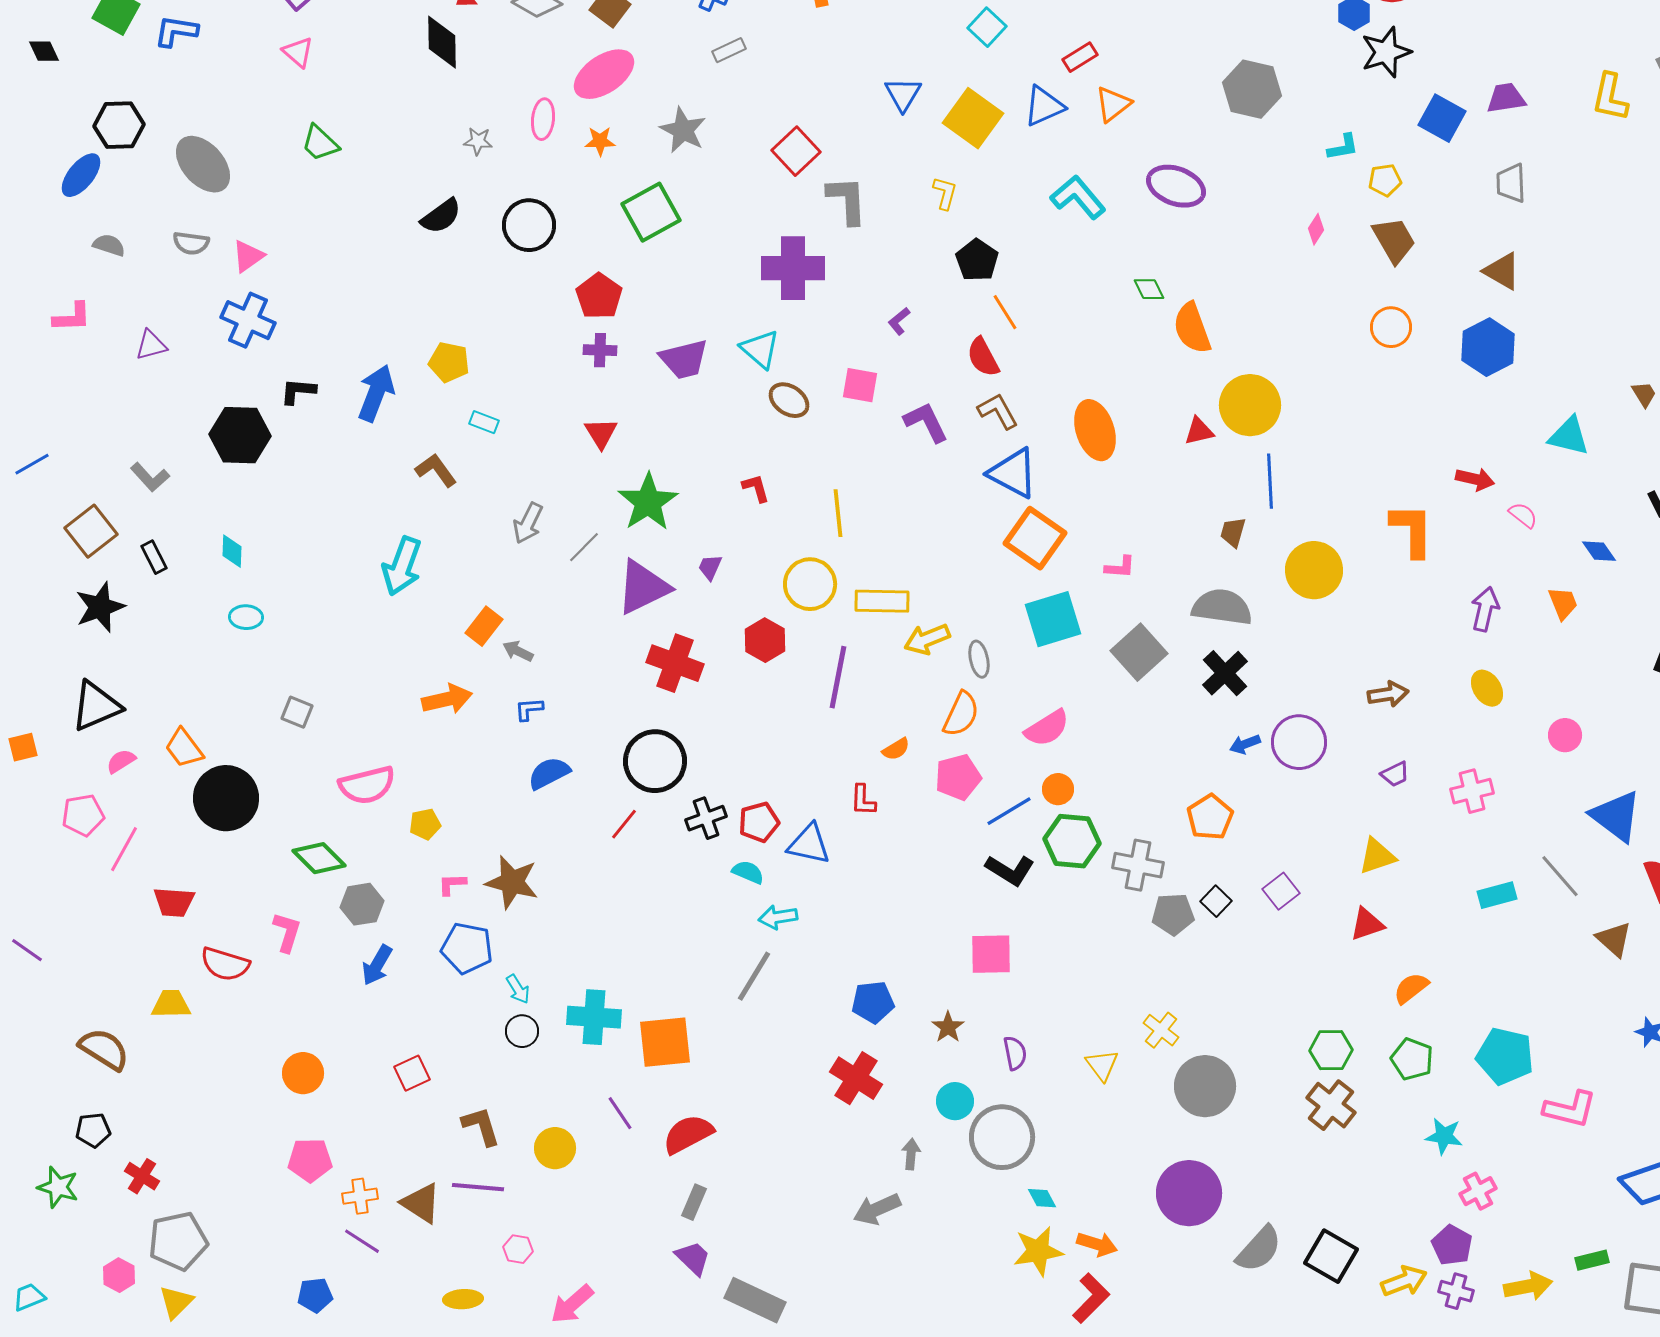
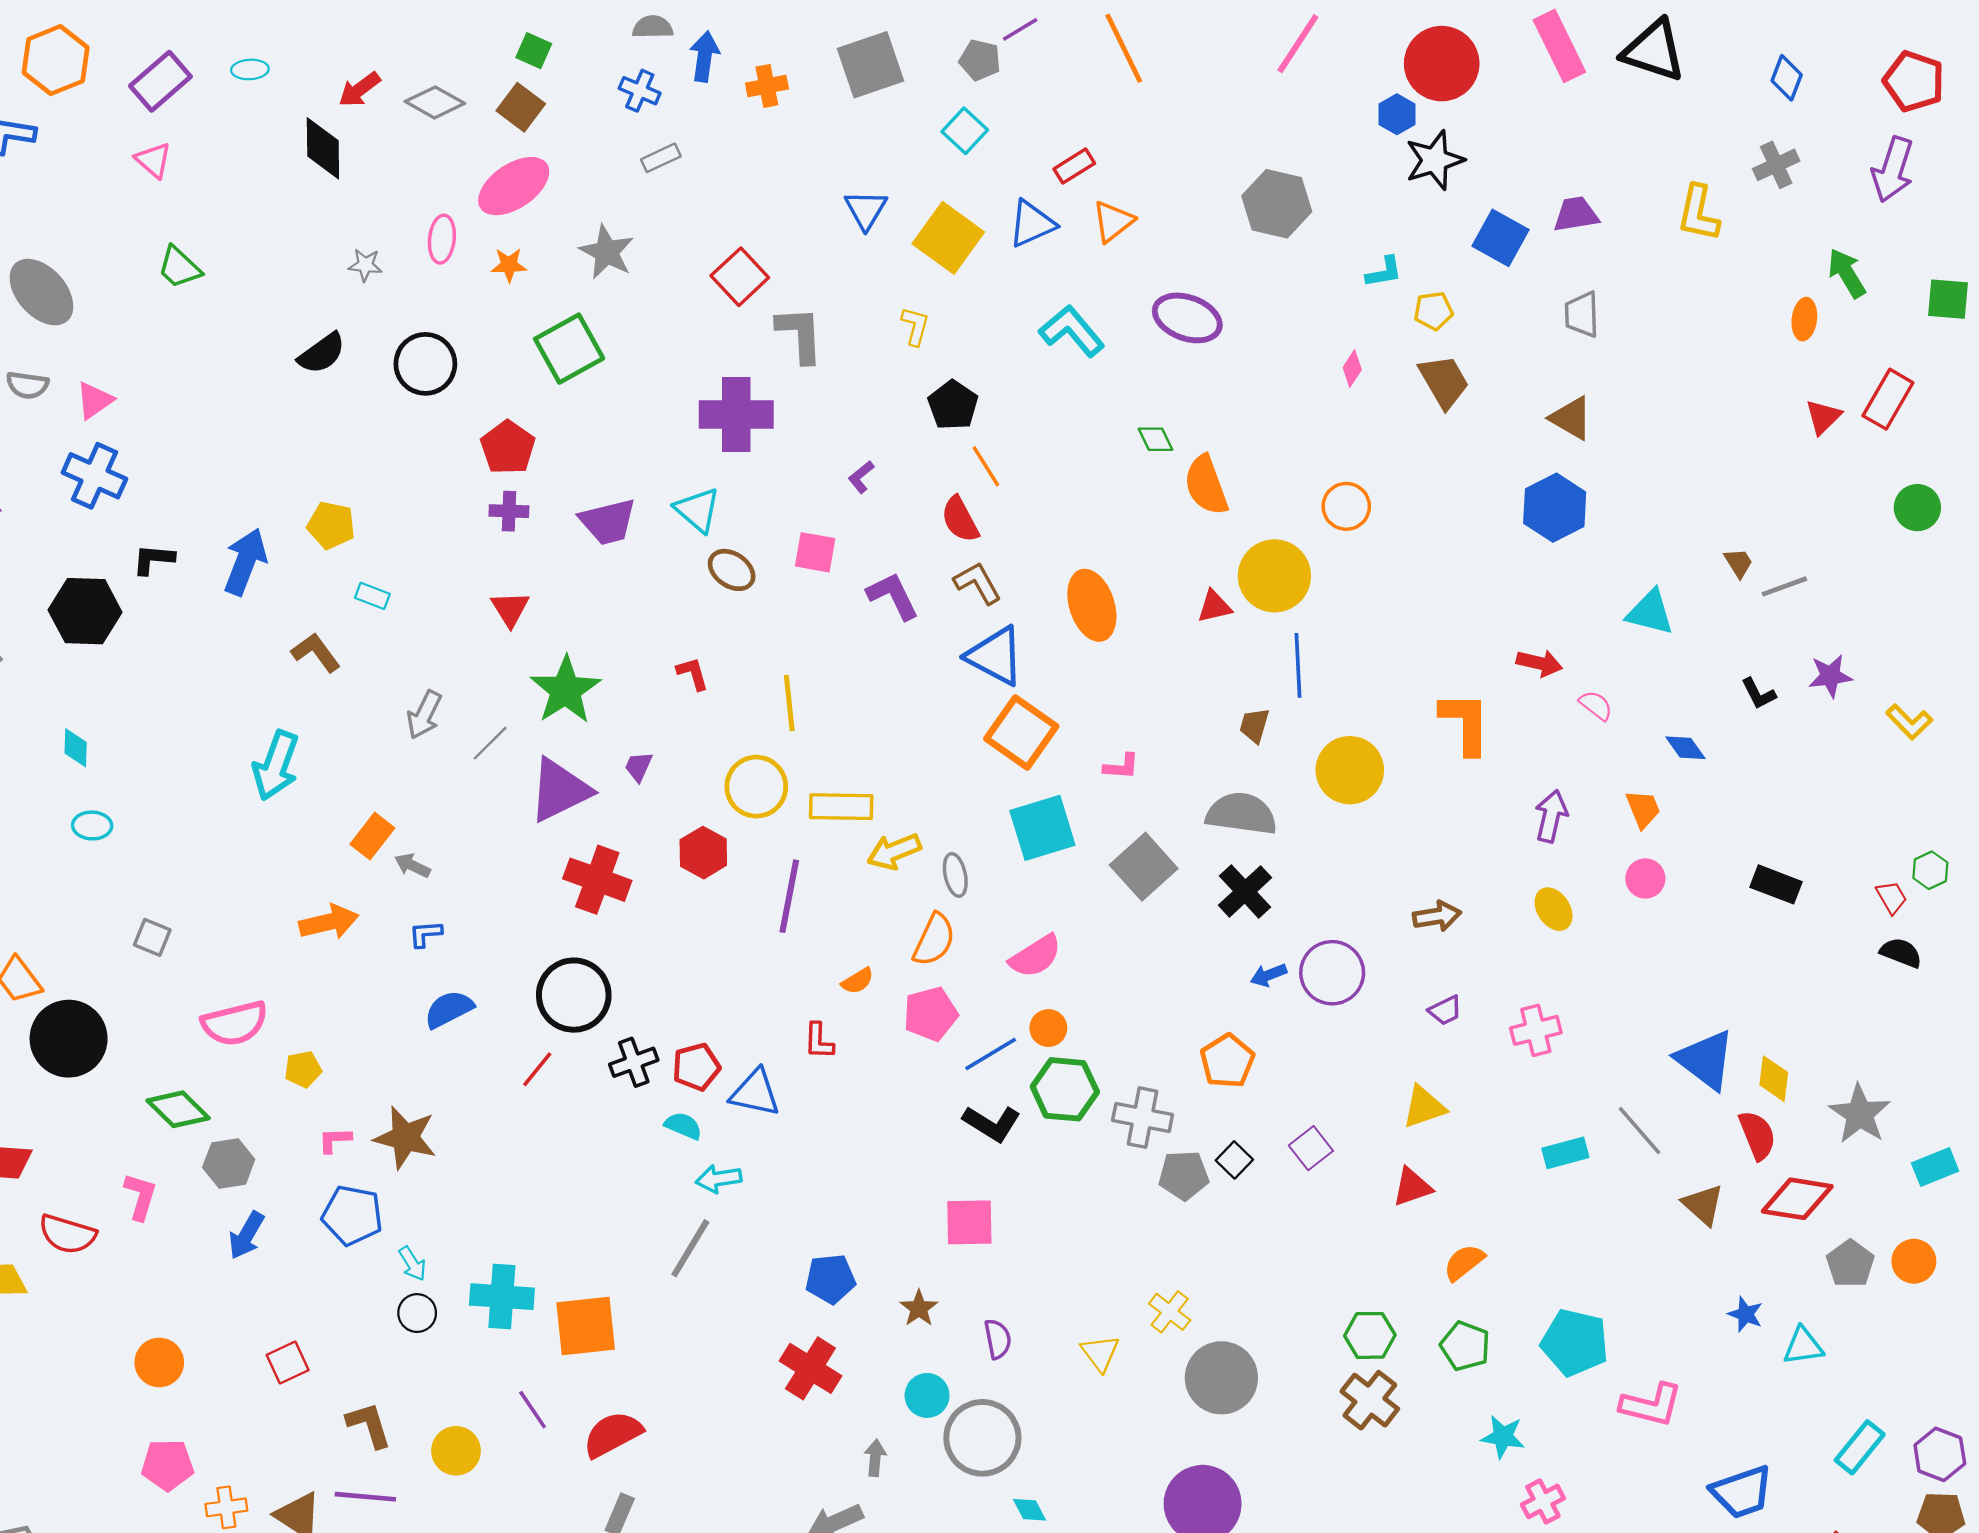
orange circle: (1391, 327) -> (1346, 506), moved
pink circle: (1565, 735) -> (1645, 878), moved

